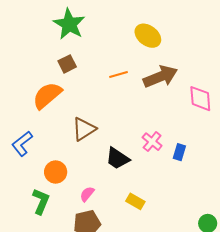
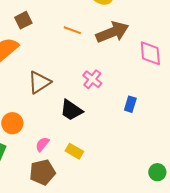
orange line: (119, 74) -> (72, 30), turned 36
pink cross: (152, 142) -> (92, 79), moved
yellow rectangle: (135, 201) -> (74, 151), moved

